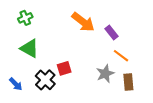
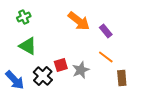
orange line: (121, 56) -> (106, 57), moved
gray star: (105, 74) -> (81, 70), moved
blue arrow: (16, 84) -> (15, 80), size x1.5

